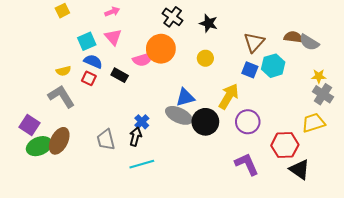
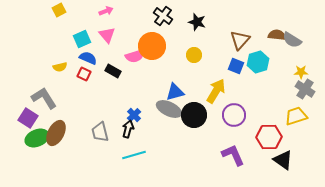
gray L-shape: (61, 96) -> (44, 98), moved

